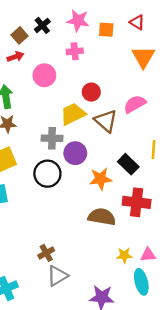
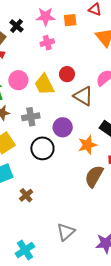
pink circle: (44, 75) -> (18, 80), moved
yellow trapezoid: (73, 114) -> (44, 84), moved, turned -80
gray cross: (52, 138) -> (31, 117), moved
brown semicircle: (102, 217) -> (94, 176), turned -60
brown cross: (46, 253) -> (26, 195), moved

